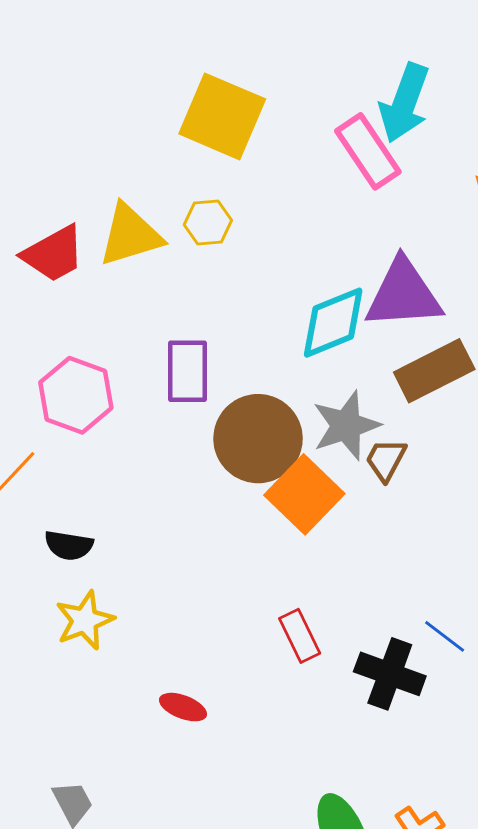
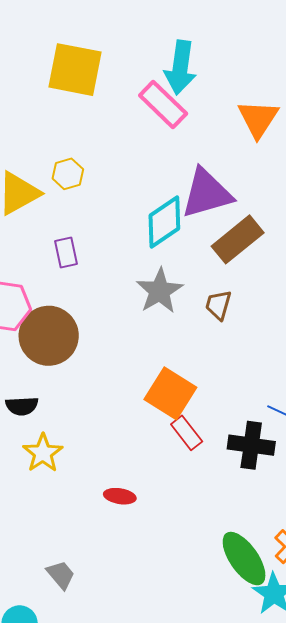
yellow square: (222, 116) -> (75, 70), moved
purple rectangle: (187, 371) -> (66, 252), moved, size x0.7
gray star: (346, 426) -> (160, 291), moved
brown circle: (258, 439) -> (49, 336), moved
orange square: (304, 494) -> (170, 393), moved

